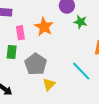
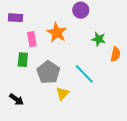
green star: (81, 22) -> (99, 39), moved
cyan line: (81, 71) -> (84, 74), moved

